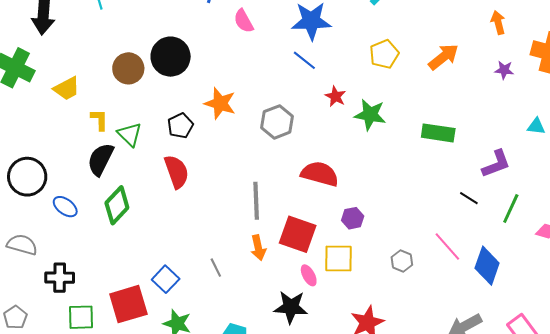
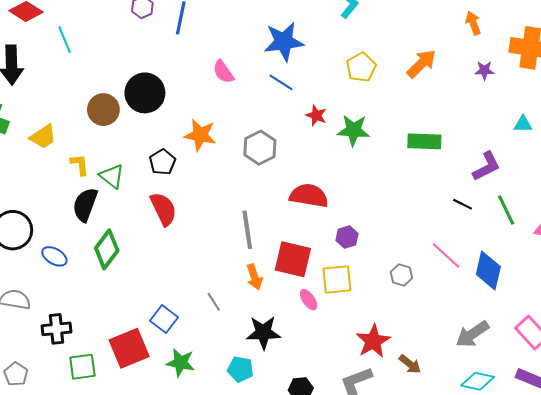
pink semicircle: (244, 21) -> (223, 72), moved
green line: (511, 208) -> (506, 210), turned -44
black star: (291, 307) -> (263, 332), moved

